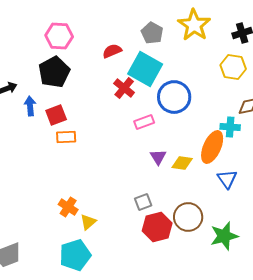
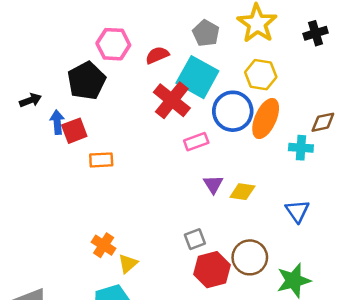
pink hexagon: (59, 36) -> (113, 44), moved
yellow hexagon: (233, 67) -> (261, 75), moved
red cross: (124, 88) -> (172, 100), size x1.4
red square: (56, 115) -> (74, 131), moved
orange ellipse: (212, 147) -> (266, 118), moved

